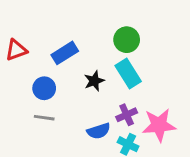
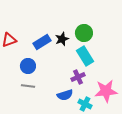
black star: (94, 81) -> (62, 39), moved
purple cross: (127, 115) -> (78, 77), moved

